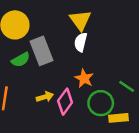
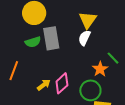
orange star: (84, 78) -> (100, 69), moved
green line: (127, 86) -> (113, 58), moved
yellow arrow: (45, 97) -> (44, 85), moved, turned -32

